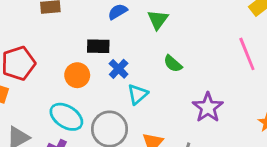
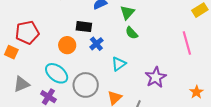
green semicircle: (173, 64) -> (132, 33), moved
cyan triangle: (138, 94) -> (119, 64), moved

